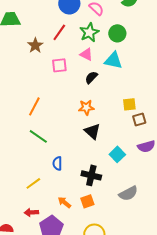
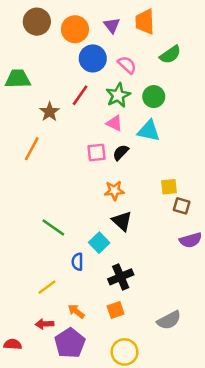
pink square: (59, 65) -> (97, 152), moved
orange line: (34, 106) -> (32, 149), moved
brown square: (139, 119) -> (182, 206), turned 32
cyan square: (117, 154) -> (99, 243), moved
black cross: (91, 175) -> (121, 277), turned -36
gray semicircle: (128, 193) -> (169, 320), moved
orange arrow: (64, 202) -> (76, 311), moved

